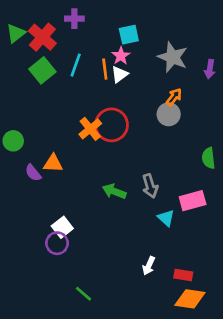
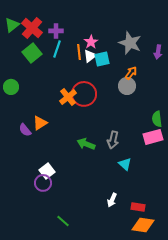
purple cross: (74, 19) -> (56, 31), moved
cyan square: (129, 35) -> (102, 59), moved
green circle: (13, 141) -> (11, 87), moved
orange triangle: (53, 163) -> (40, 123), turned -35
gray arrow: (150, 186) -> (113, 140), turned 30
pink rectangle: (193, 201) -> (153, 137), moved

